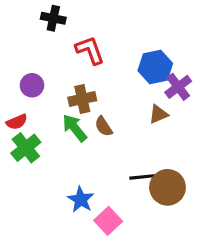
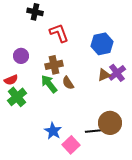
purple cross: (178, 87) -> (117, 73), moved
black line: (145, 177) -> (95, 131), moved

